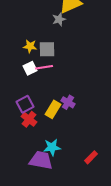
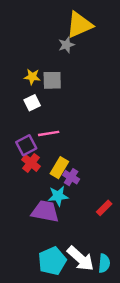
pink line: (44, 67) -> (49, 133), moved
purple cross: (68, 102) -> (71, 177), moved
yellow rectangle: (53, 109) -> (59, 168), moved

